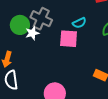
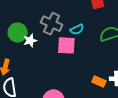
gray cross: (41, 19) -> (52, 24), moved

